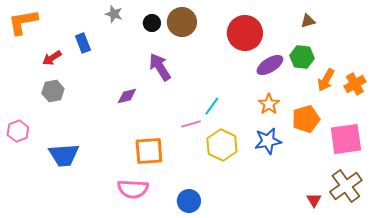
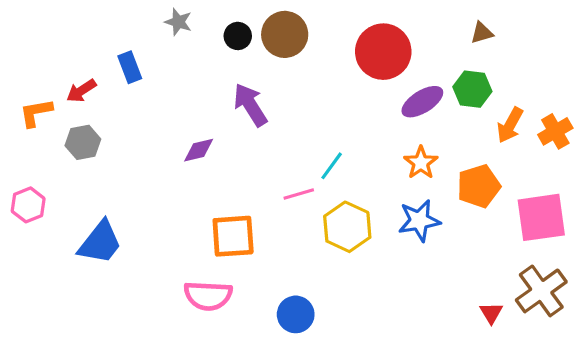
orange L-shape: (23, 22) -> (36, 113), moved, size x0.7
blue trapezoid: (64, 155) -> (100, 242), turned -48

